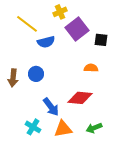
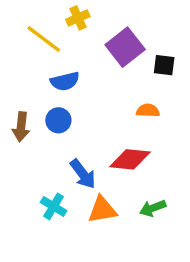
yellow cross: (60, 12) -> (78, 18), moved
blue semicircle: (46, 42) -> (65, 81), moved

